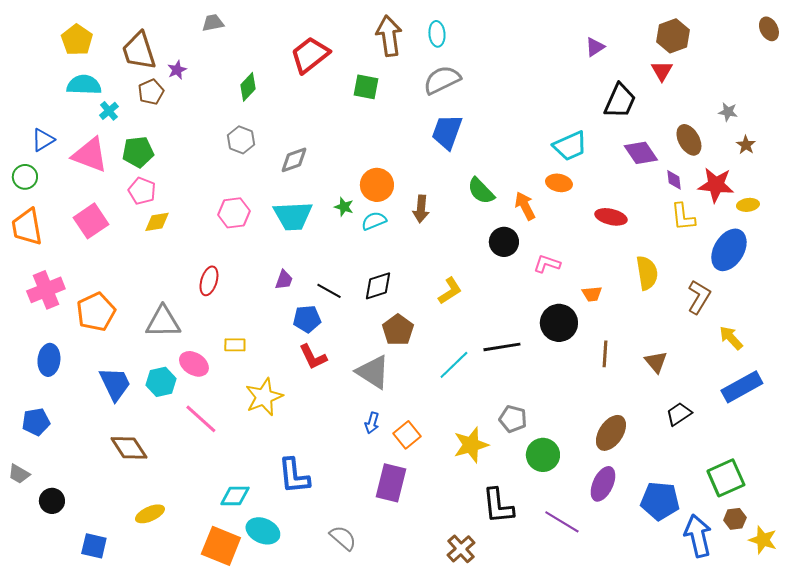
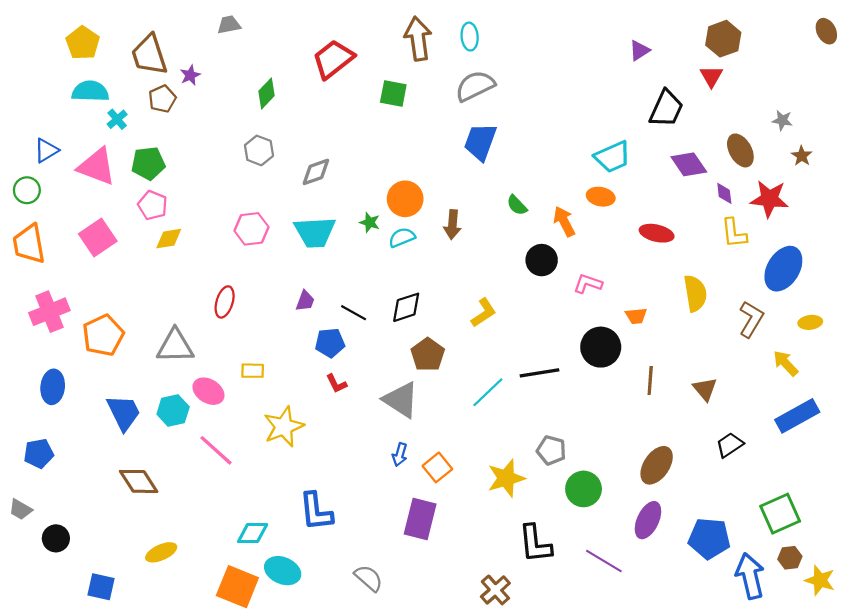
green semicircle: (481, 191) -> (517, 205), size x0.7
yellow ellipse: (748, 205) -> (810, 322), moved
red L-shape: (313, 357) -> (336, 384), size x0.7

